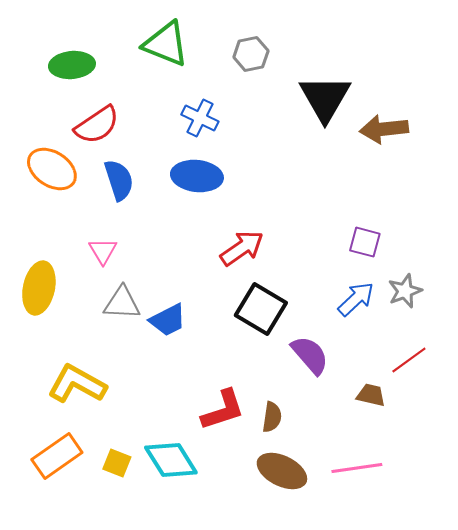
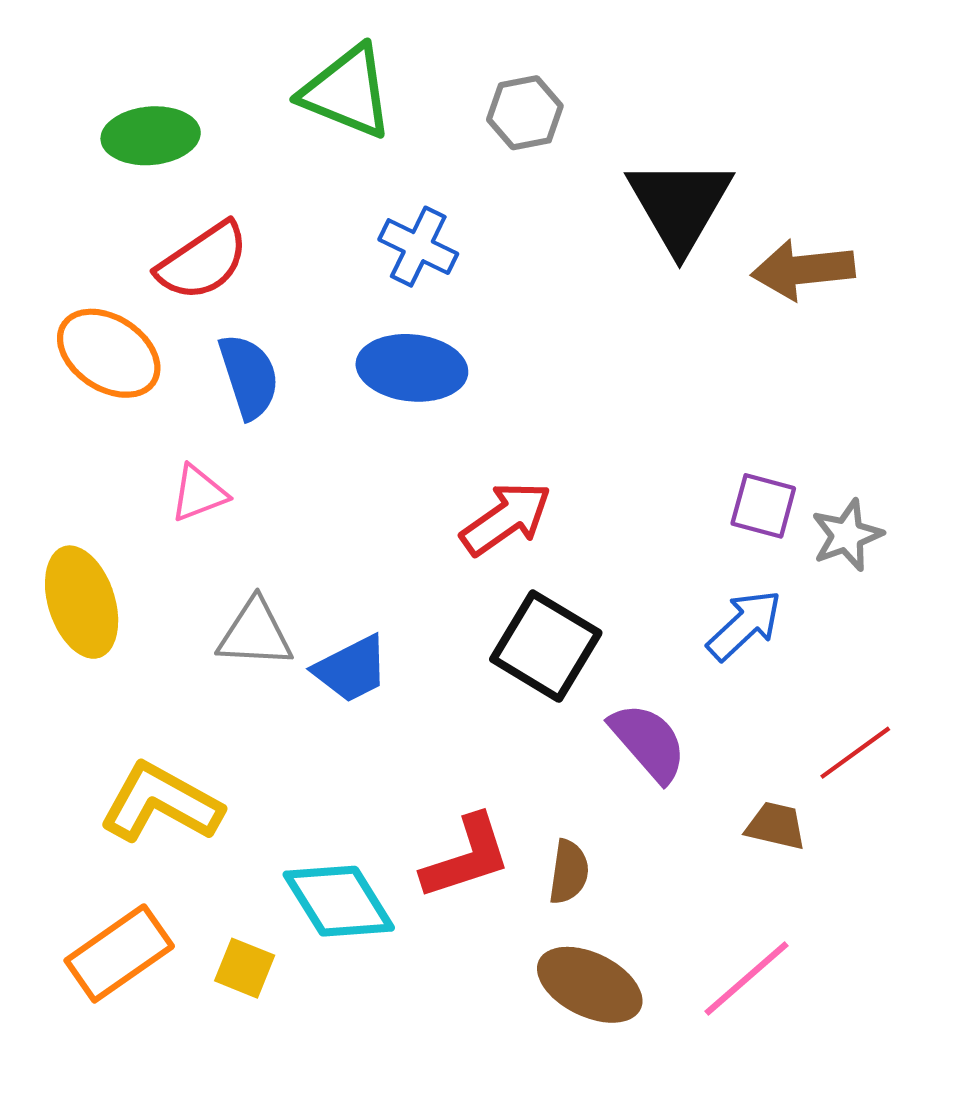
pink triangle: (103, 251) -> (199, 493), moved, turned 40
yellow ellipse: (39, 288) -> (82, 602), turned -30
gray star: (405, 291) -> (847, 535), moved
cyan diamond: (171, 460) -> (339, 901), moved
pink line: (357, 468) -> (747, 979), turned -33

